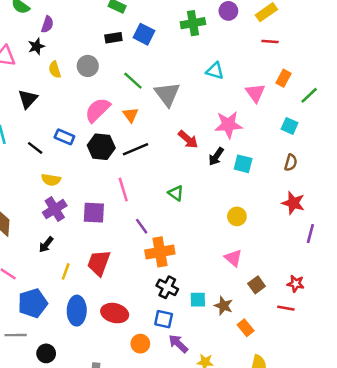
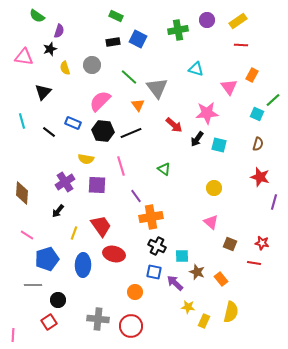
green line: (309, 95) -> (273, 100), moved
orange triangle: (131, 115) -> (138, 105), moved
yellow semicircle: (51, 180) -> (86, 159), moved
red trapezoid: (99, 263) -> (101, 226), turned 125
brown square: (257, 285) -> (230, 244), turned -32
brown star: (224, 306) -> (197, 272), moved
red ellipse: (115, 313) -> (114, 254), moved
purple arrow: (178, 344) -> (175, 283), moved

